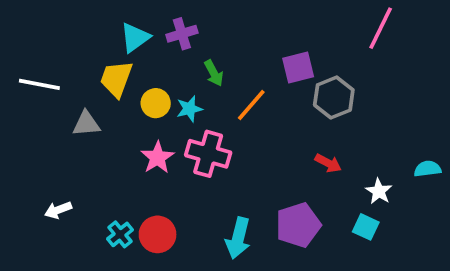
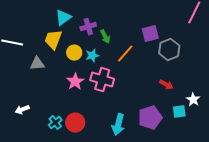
purple cross: (182, 34) -> (88, 27), moved
cyan square: (366, 227) -> (179, 112), moved, turned -32

